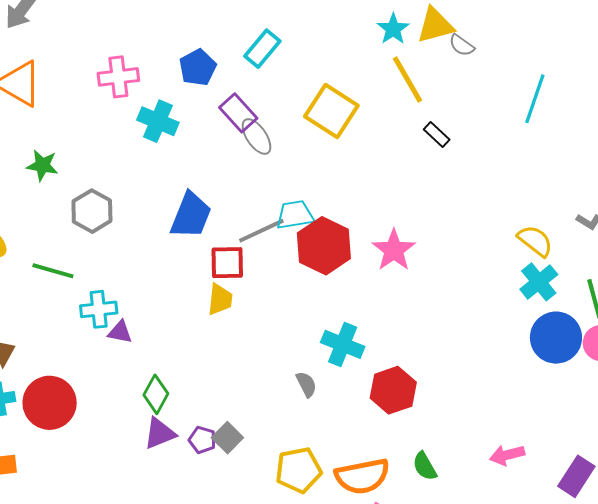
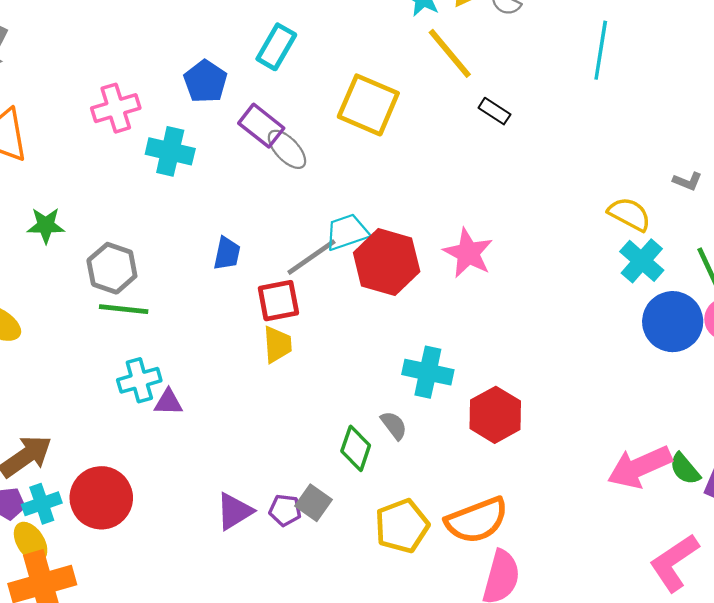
blue trapezoid: (191, 215) -> (227, 253), size x0.6
green line: (53, 271) -> (124, 309), moved
green diamond: (156, 394) -> (356, 448), moved
pink arrow: (507, 455) -> (640, 467), size x1.6
green semicircle: (425, 466) -> (685, 469), moved

